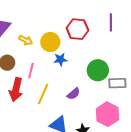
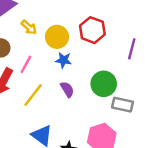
purple line: (111, 22) -> (132, 49), moved
purple semicircle: (74, 94) -> (67, 89), moved, turned -96

